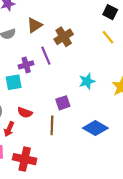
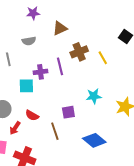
brown triangle: (35, 25) -> (60, 28), moved
yellow line: (108, 37) -> (103, 58), moved
brown line: (52, 125) -> (55, 131), turned -30

